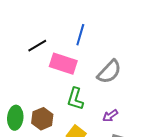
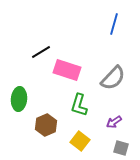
blue line: (80, 35) -> (114, 24), moved
green ellipse: (15, 118) -> (19, 99), moved

